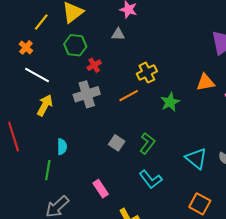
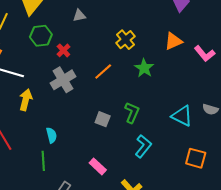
yellow cross: (147, 73) -> (126, 40), moved
cyan L-shape: (151, 179) -> (143, 146), turned -90

